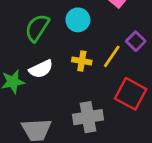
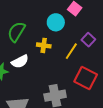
cyan circle: (78, 20) -> (56, 22), moved
yellow cross: (82, 61) -> (44, 45), moved

